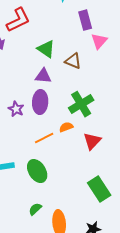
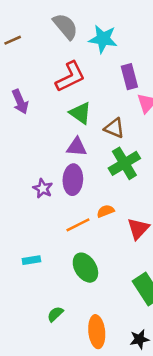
red L-shape: (18, 20) -> (70, 77), moved
green cross: (81, 104) -> (124, 163), moved
green ellipse: (37, 171) -> (85, 268), moved
green semicircle: (35, 209) -> (55, 314), moved

